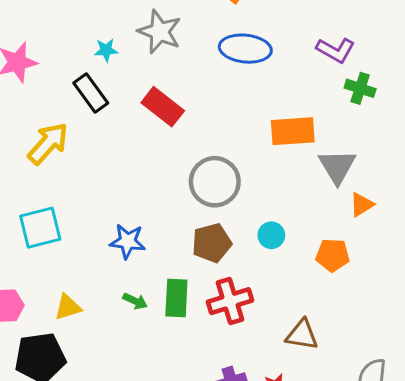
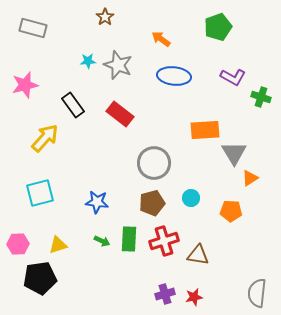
cyan star: (106, 50) -> (88, 61), moved
green cross: (360, 88) -> (261, 97), moved
brown triangle: (302, 335) -> (198, 255), moved

